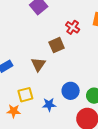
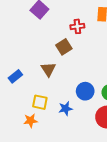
red cross: (73, 27) -> (77, 26), turned -32
yellow square: (25, 95) -> (40, 102), turned 35

